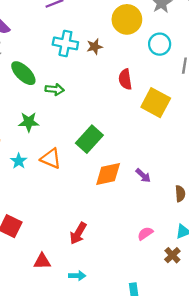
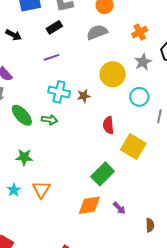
green arrow: (55, 89) -> (49, 120), moved
green rectangle: (89, 139) -> (103, 174), moved
orange triangle: (51, 159) -> (41, 189), turned 36

